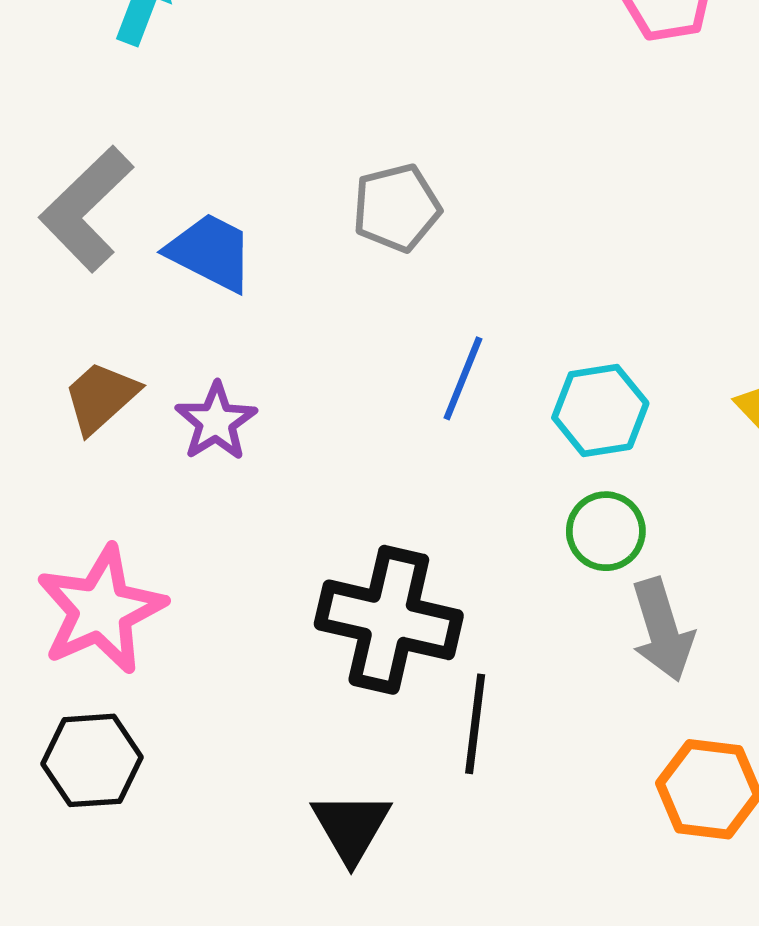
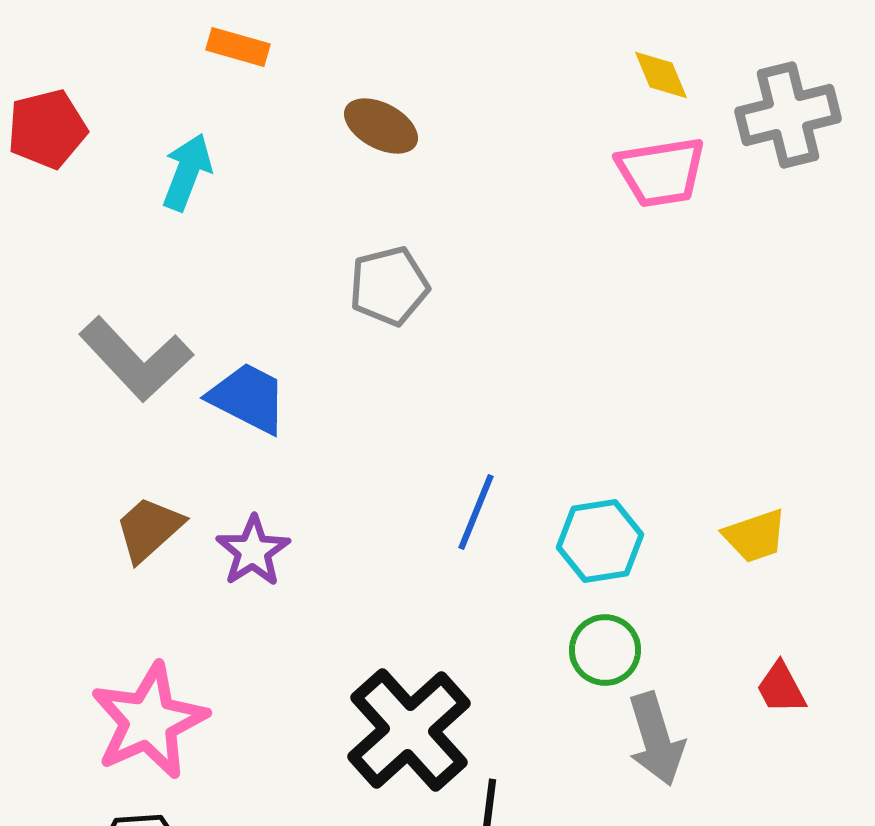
gray pentagon: (397, 208) -> (389, 286), moved
gray L-shape: (86, 209) -> (136, 359), turned -89
black cross: (389, 620) -> (409, 730), turned 35

